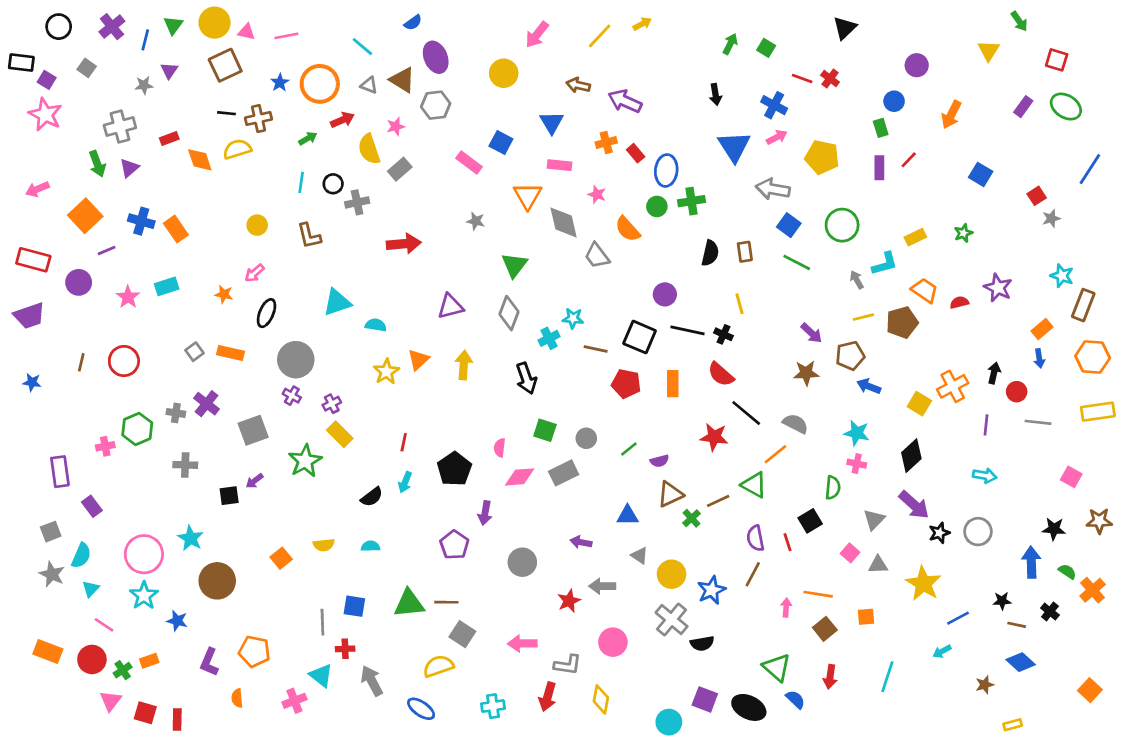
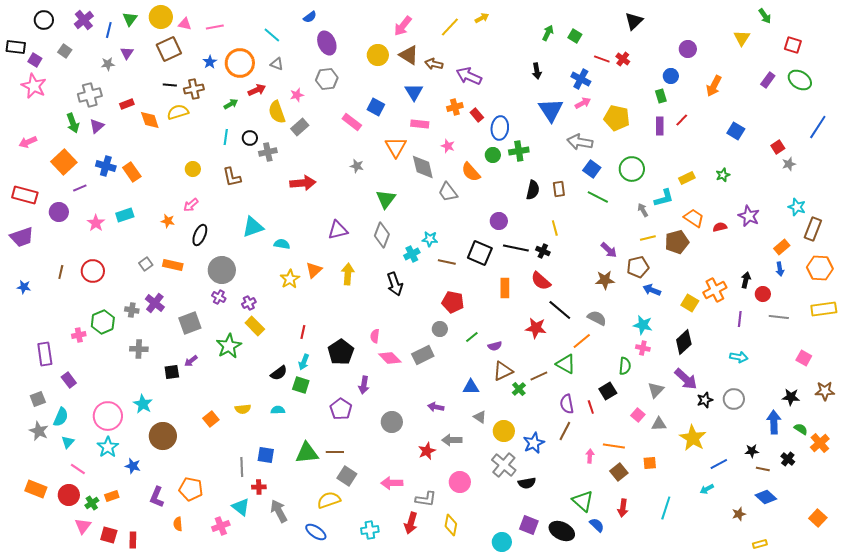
brown triangle: (402, 80) -> (409, 55), moved
red pentagon: (626, 384) -> (453, 302), moved
green square: (545, 430) -> (301, 385), moved
pink diamond: (520, 477) -> (390, 358), turned 50

